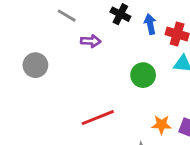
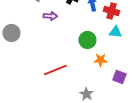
orange star: (161, 125) -> (100, 60), moved

